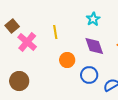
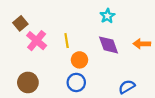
yellow line: (55, 32) -> (67, 41), moved
blue circle: (89, 75) -> (76, 82), moved

